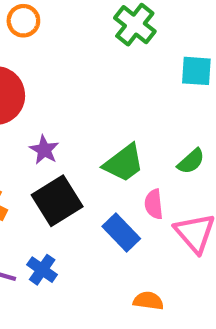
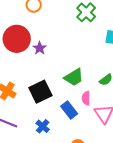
purple star: (44, 150) -> (40, 48), moved
blue cross: (42, 270) -> (43, 126), moved

